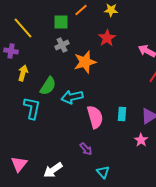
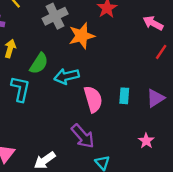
gray cross: (62, 45) -> (55, 16), size x1.5
pink star: (141, 140) -> (146, 141), moved
purple arrow: (86, 149) -> (83, 136), size x1.6

